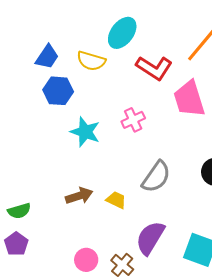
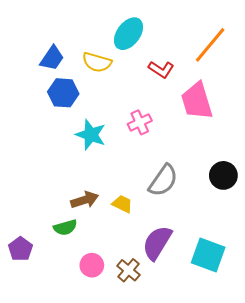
red L-shape: (154, 68) -> (161, 69), size x0.7
green semicircle: (19, 211) -> (65, 227), moved

